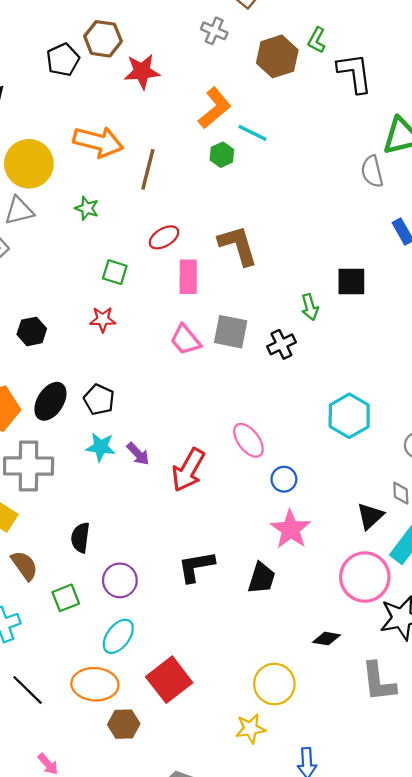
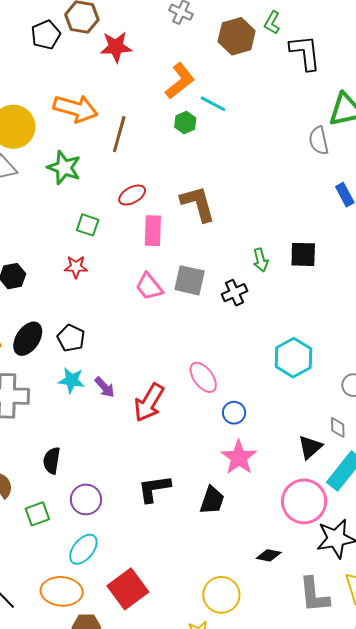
green star: (87, 208) -> (64, 168), size x1.6
black square: (351, 281) -> (303, 254), moved

